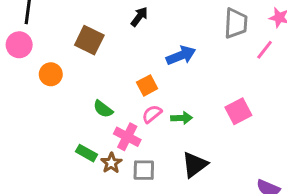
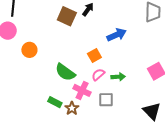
brown square: (89, 40) -> (67, 16), moved
green semicircle: (103, 109) -> (65, 72), size x1.5
black triangle: (195, 165) -> (152, 111), moved, turned -36
gray square: (144, 170) -> (106, 100), moved

